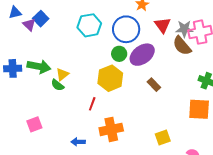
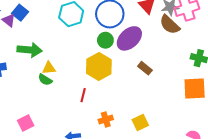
green arrow: (39, 67) -> (30, 50), moved
yellow triangle: (62, 74) -> (49, 68), turned 40
orange cross: (111, 129) -> (106, 119), size x0.6
yellow square: (163, 137) -> (140, 123), moved

